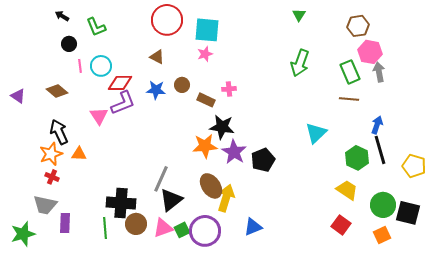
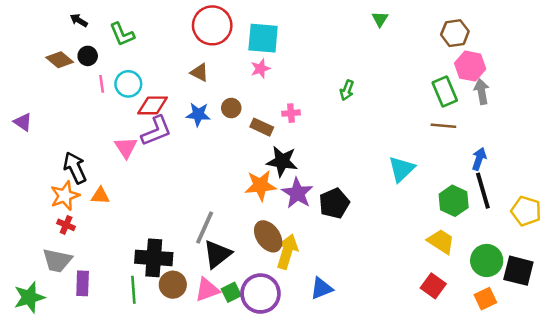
green arrow: (300, 63) -> (347, 90), moved, size x0.6
brown diamond: (57, 91) -> (60, 60), moved

